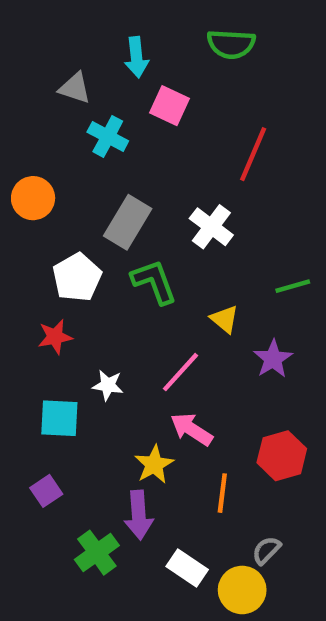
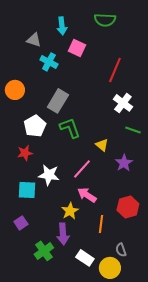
white cross: (211, 227) -> (123, 103), moved
green line: (293, 286) -> (133, 130), turned 35
white star: (108, 385) -> (49, 175), size x1.5
gray semicircle: (266, 550) -> (121, 250), turned -64

